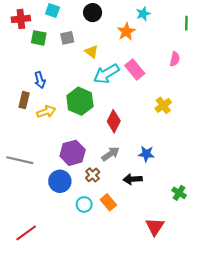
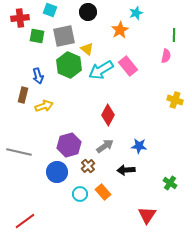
green line: (186, 23) -> (174, 35), moved
gray square: (67, 38) -> (64, 36), size x1.6
green hexagon: (80, 101) -> (69, 65), moved
yellow cross: (163, 105) -> (175, 100), moved, turned -35

